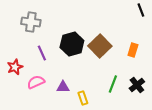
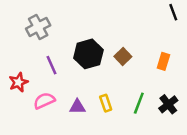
gray cross: (31, 22) -> (38, 27), turned -36
brown square: (100, 46) -> (123, 56), size x0.6
yellow rectangle: (83, 98) -> (106, 103), moved

